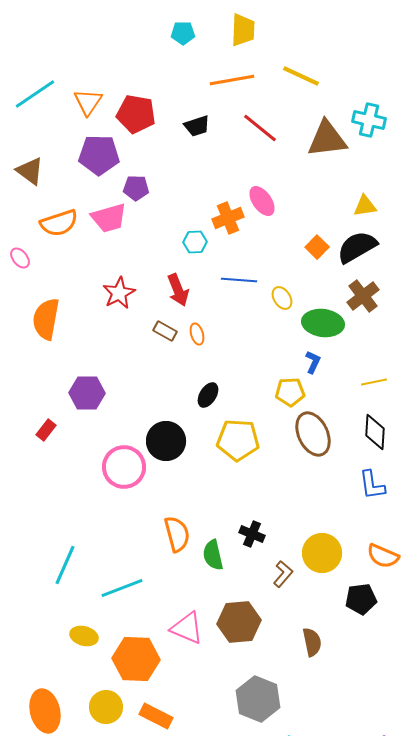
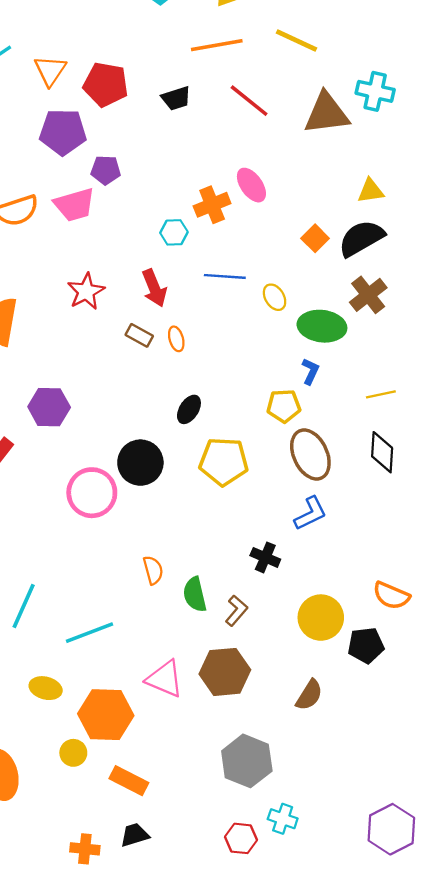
blue L-shape: (372, 485) -> (310, 513), moved, turned -108
orange semicircle: (177, 534) -> (153, 570), size x0.7
black cross: (252, 534) -> (265, 557), moved
yellow circle: (322, 553) -> (321, 618), moved
brown L-shape: (283, 574) -> (236, 611), moved
brown semicircle: (312, 642) -> (309, 695), turned 44
yellow circle: (106, 707) -> (73, 753), moved, size x0.7

